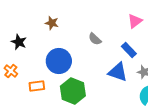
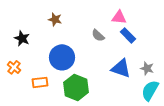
pink triangle: (135, 21) -> (119, 17), moved, turned 42
blue rectangle: (129, 50) -> (128, 35), moved

